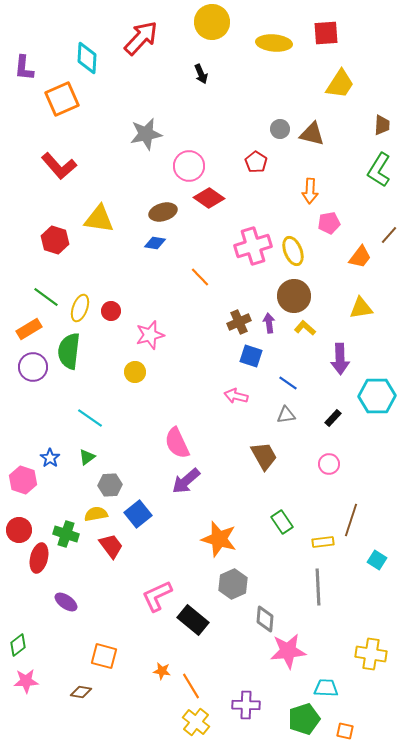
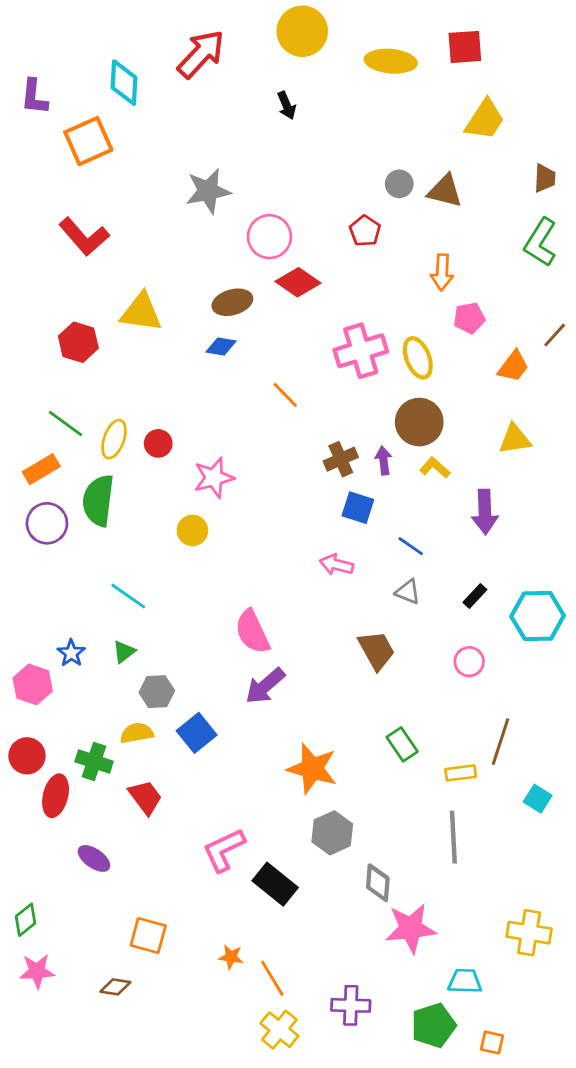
cyan hexagon: (377, 396) -> (538, 616), moved
gray triangle: (286, 415) -> (408, 592), turned 30
red trapezoid: (111, 546) -> (145, 797), moved

